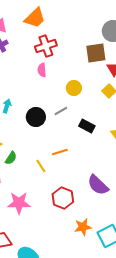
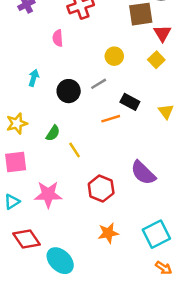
pink semicircle: (42, 70) -> (58, 38), moved
orange line: (60, 152) -> (111, 119), moved
green semicircle: (11, 158) -> (53, 133), moved
orange star: (83, 227) -> (108, 233), moved

